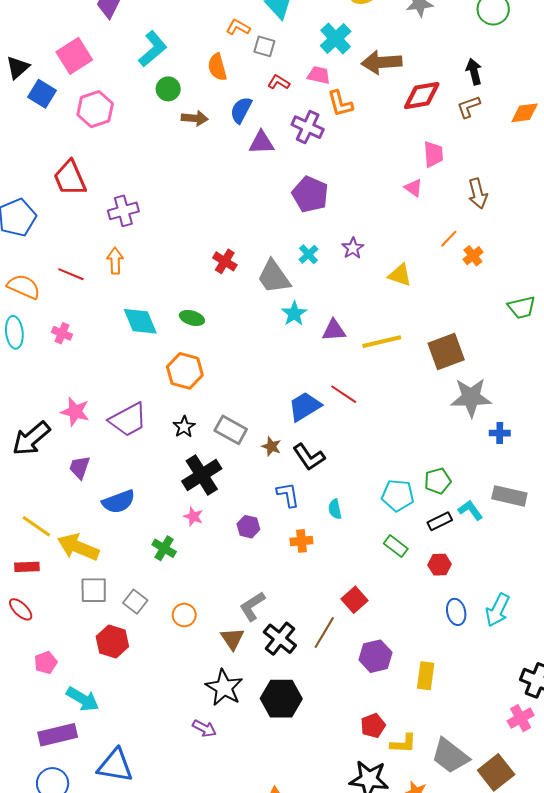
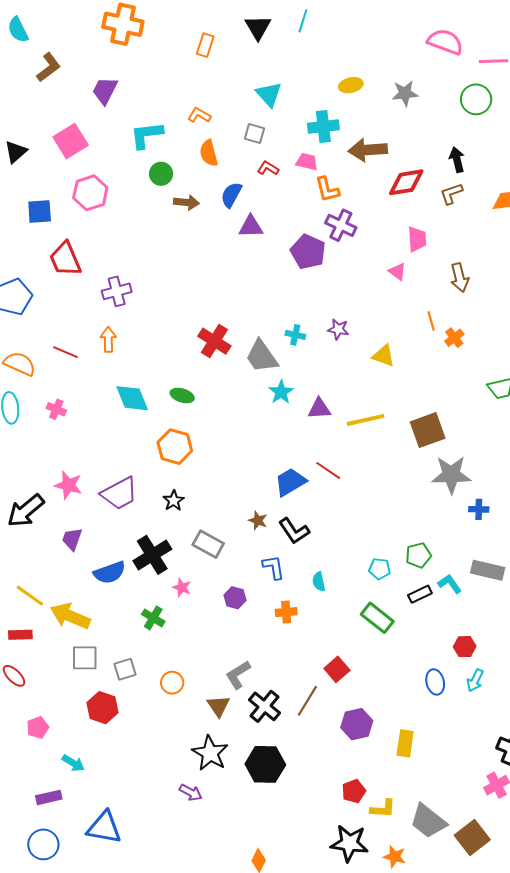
orange L-shape: (238, 27) -> (199, 115), moved
cyan cross: (336, 39) -> (323, 126), turned 36
cyan L-shape: (153, 49) -> (146, 135), turned -147
blue square: (42, 94) -> (40, 211), moved, turned -36
purple cross: (308, 127) -> (341, 225), moved
purple pentagon: (310, 194) -> (308, 252), moved
orange line: (449, 239) -> (431, 321), turned -60
purple star: (353, 248) -> (338, 329), turned -30
cyan cross: (308, 254) -> (295, 335), turned -36
red cross: (225, 261) -> (214, 341), size x1.4
gray rectangle: (231, 430) -> (208, 544), moved
black cross: (202, 475) -> (152, 555), moved
cyan pentagon: (398, 495) -> (380, 569), size x0.7
green rectangle: (396, 546) -> (377, 618), size x1.4
red hexagon: (440, 565) -> (465, 647), moved
gray square: (135, 602) -> (125, 669), turned 35
cyan arrow: (498, 610) -> (475, 680), size x0.7
cyan arrow: (83, 699) -> (73, 763), size x0.7
purple rectangle: (58, 735) -> (49, 797), size x0.7

